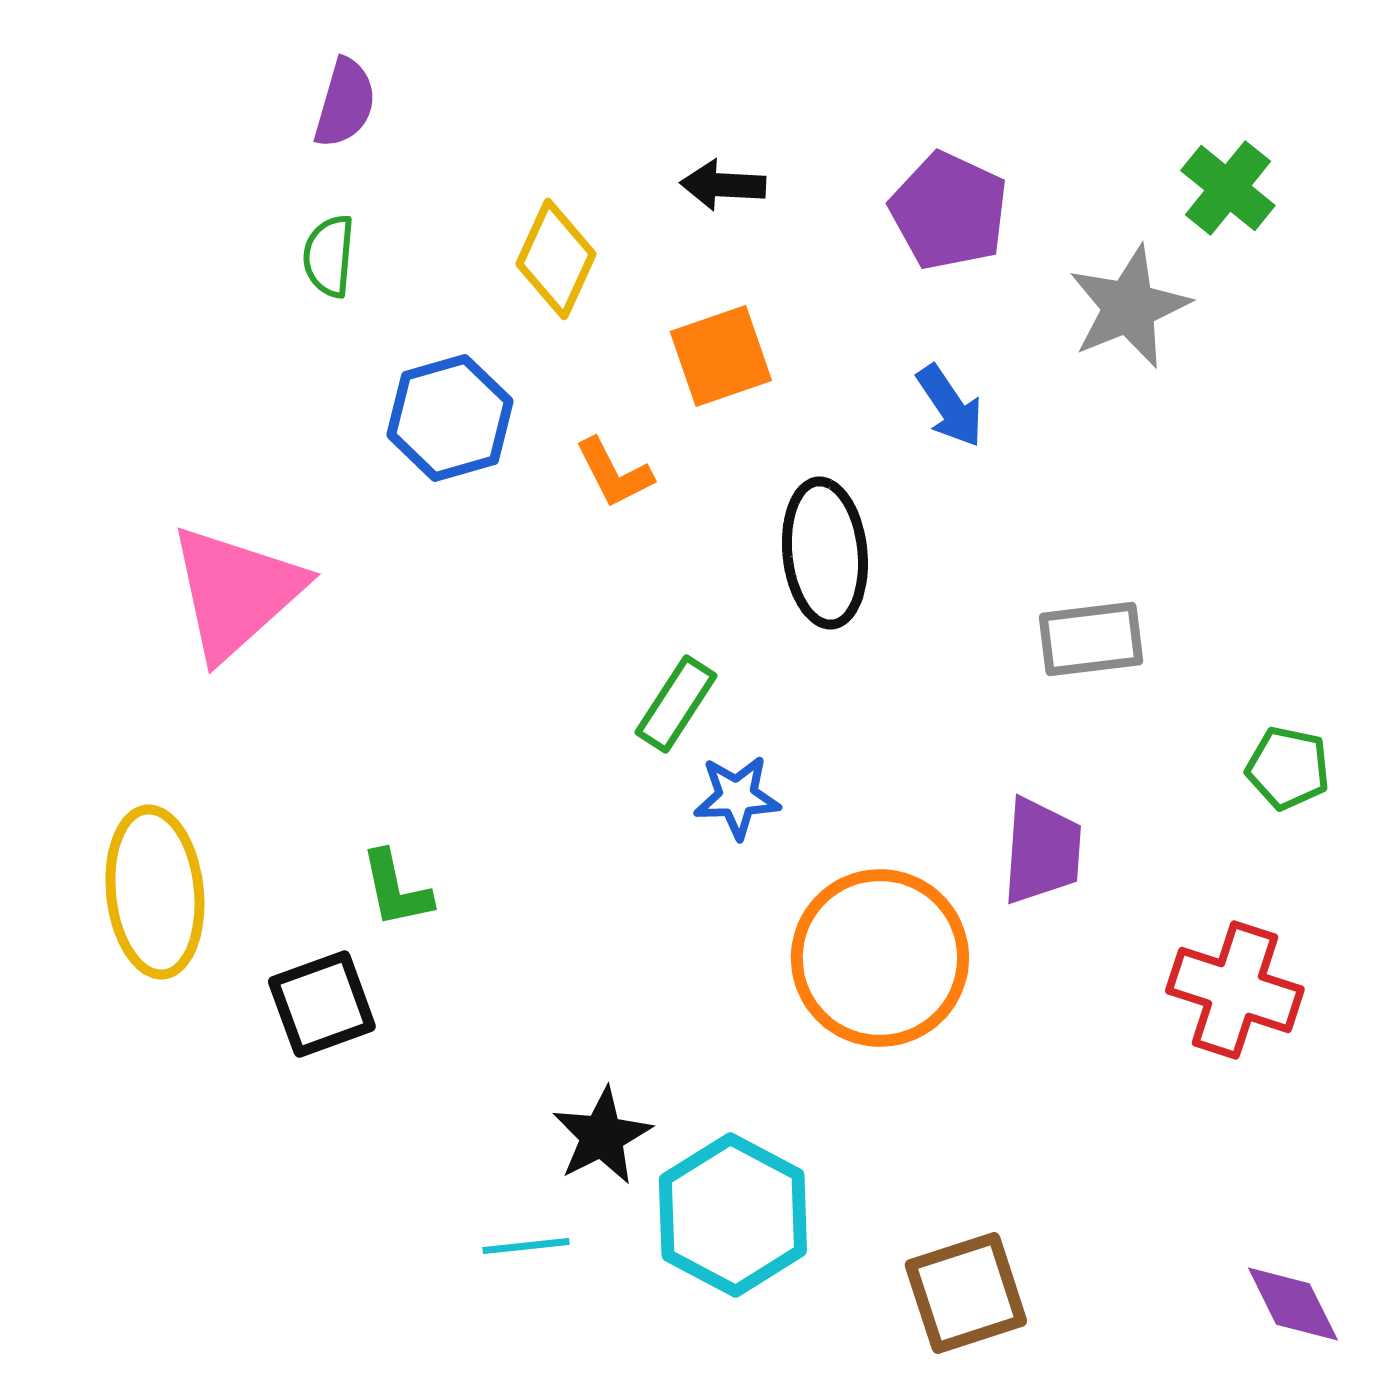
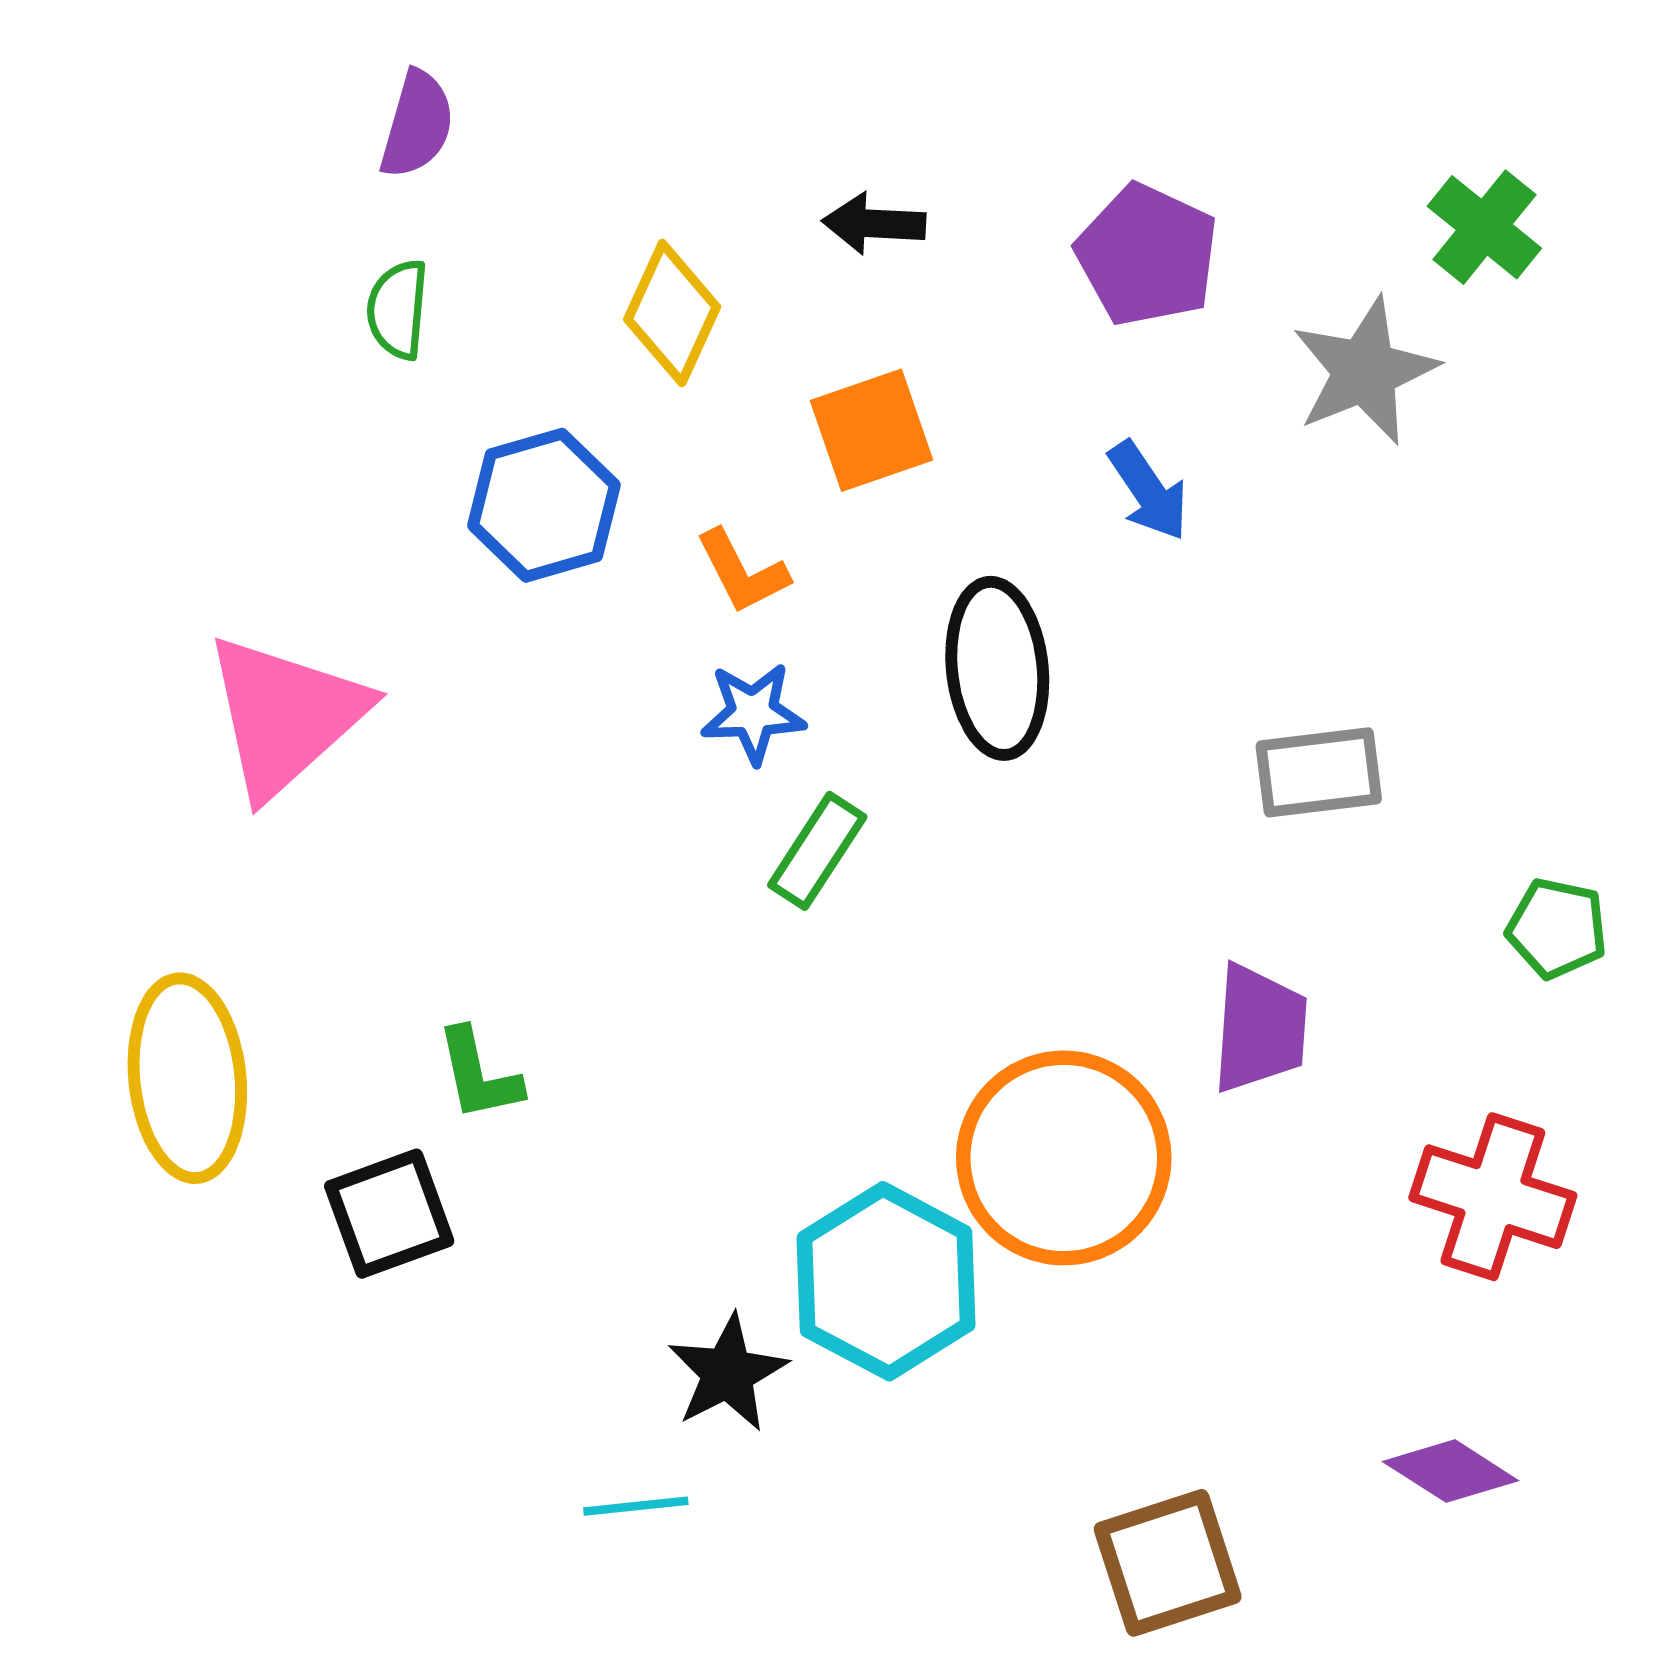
blue star: (737, 797) -> (753, 713), moved
cyan hexagon: (733, 1215) -> (886, 1281), moved
purple diamond: (1293, 1304) -> (1451, 1471), moved, turned -31

